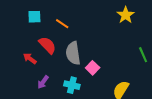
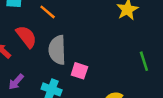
pink square: (93, 68) -> (79, 71), turned -32

